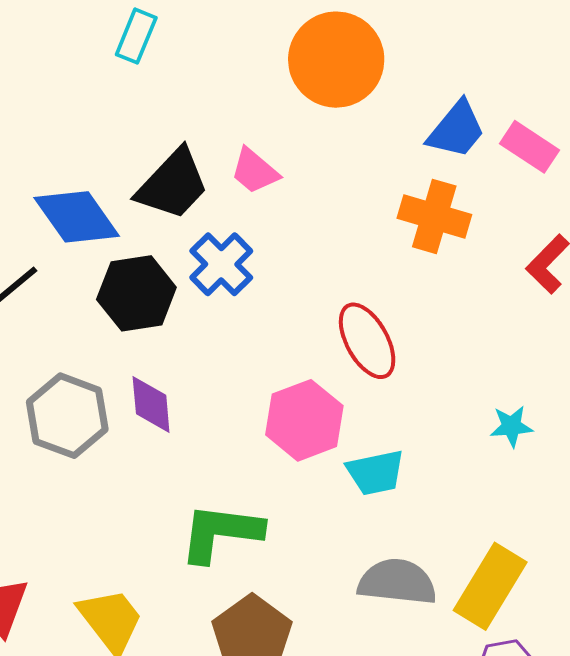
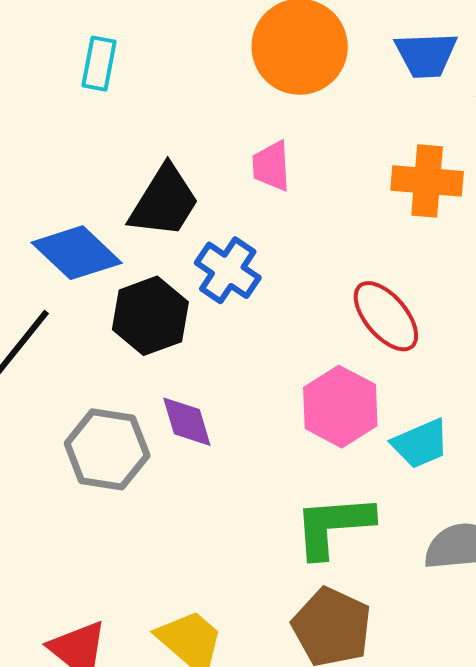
blue trapezoid: (456, 130) -> (426, 55), moved, turned 60
pink trapezoid: (255, 171) -> (271, 166), moved, turned 58
green L-shape: (221, 533) -> (333, 526), moved

